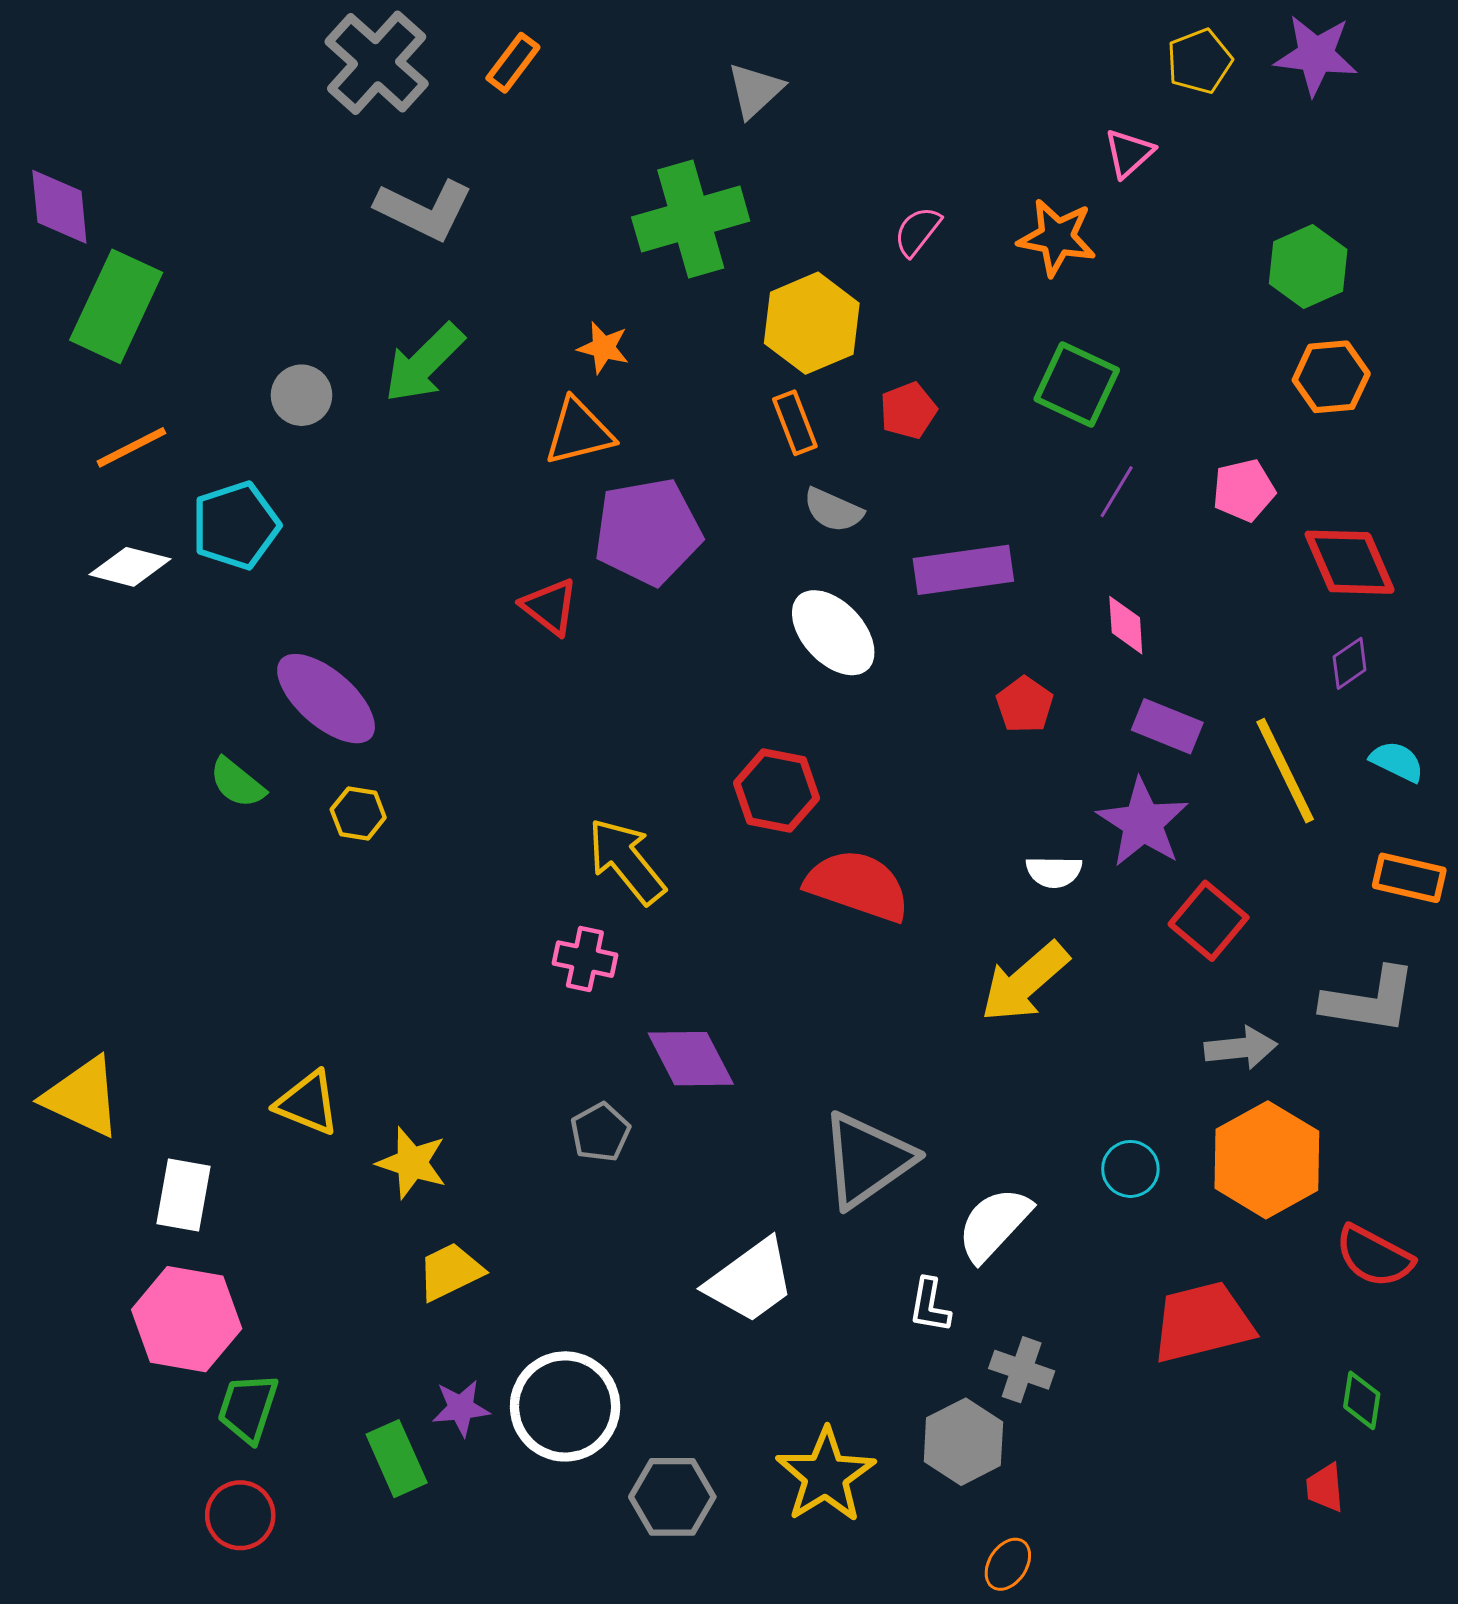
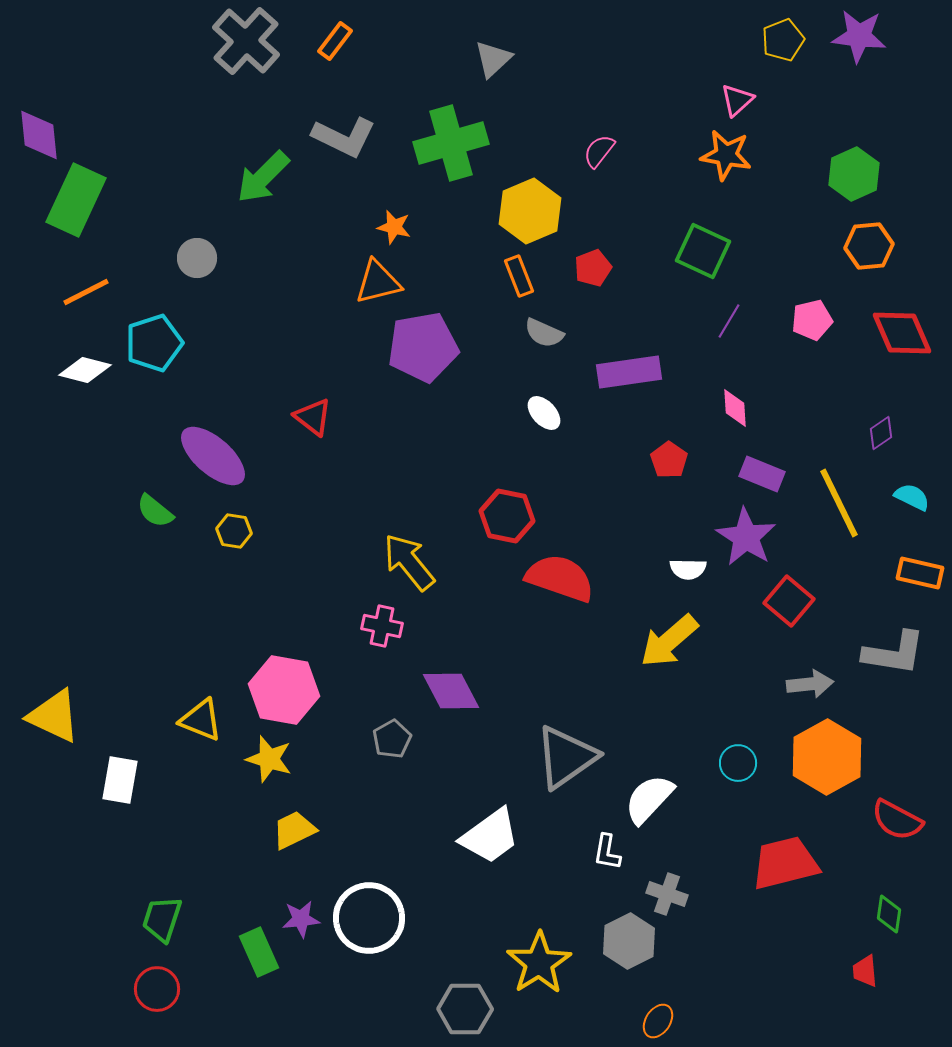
gray L-shape: (424, 210) -> (344, 137), moved
orange star: (1057, 237) -> (726, 155), moved
green arrow: (424, 363) -> (263, 177), moved
red diamond: (1350, 562) -> (902, 333), moved
red triangle: (550, 607) -> (313, 417), moved
white ellipse: (833, 633) -> (544, 413), size x0.6
pink hexagon: (187, 1319) -> (284, 690), moved
gray hexagon: (672, 1497) -> (465, 1009), moved

